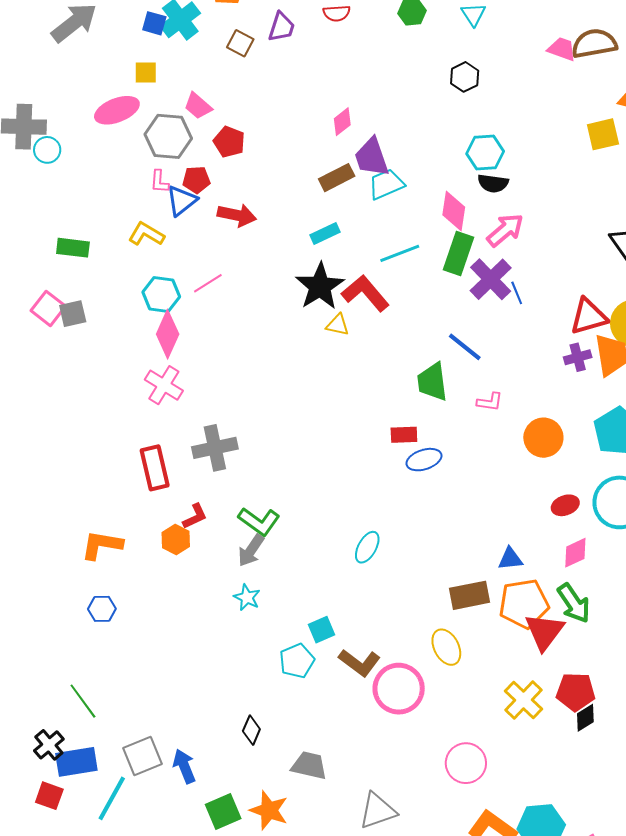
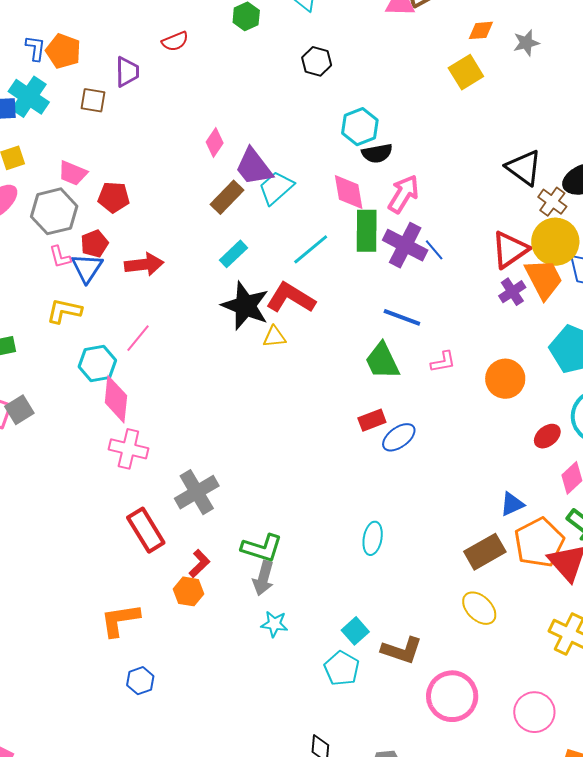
pink circle: (399, 689) -> (452, 696), moved

